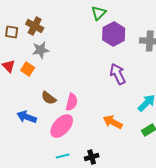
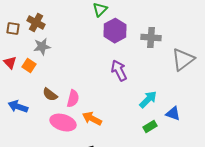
blue arrow: (27, 117) -> (18, 107), moved
orange arrow: (113, 122) -> (92, 119), moved
pink ellipse: (62, 126) -> (63, 123), turned 65

